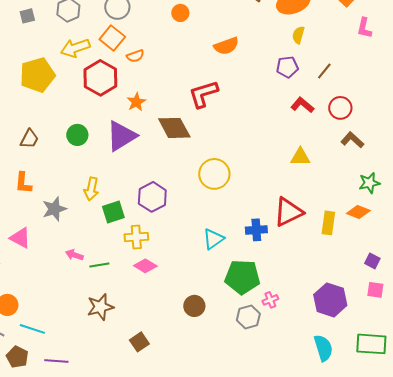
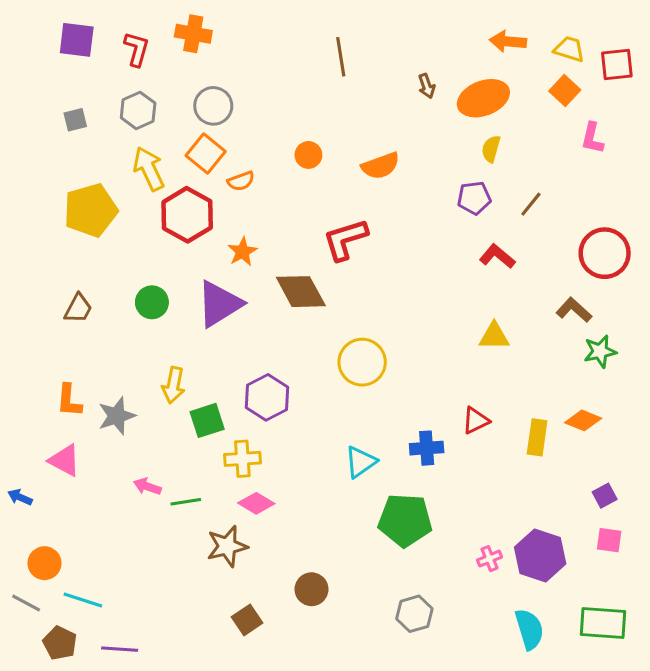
orange circle: (180, 13) -> (308, 155), moved
yellow arrow: (75, 48) -> (149, 169), turned 84
red circle: (340, 108) -> (605, 253), moved, size x1.4
orange L-shape: (23, 183) -> (69, 401), moved
green star: (369, 183) -> (600, 351), moved
red triangle: (288, 212) -> (476, 420), size x0.6
purple square: (372, 261) -> (605, 496), turned 35
pink cross: (270, 300) -> (489, 559), moved
brown circle: (194, 306) -> (311, 589), moved
brown star: (100, 307) -> (227, 546), moved
gray hexagon: (248, 317) -> (414, 614), moved

